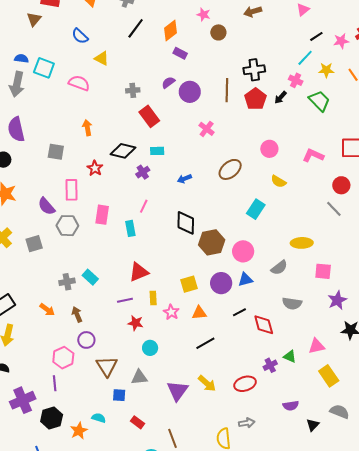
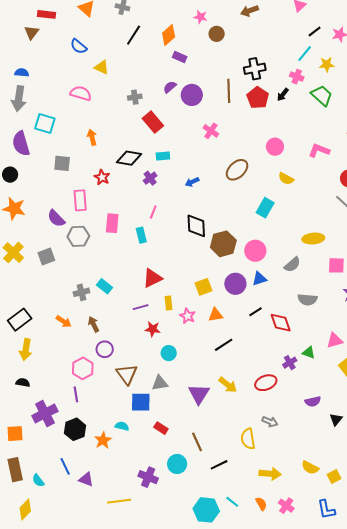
cyan square: (44, 68) -> (45, 123), moved
blue square: (119, 395) -> (141, 402), size x1.5
gray arrow: (247, 423) -> (270, 422), turned 35

